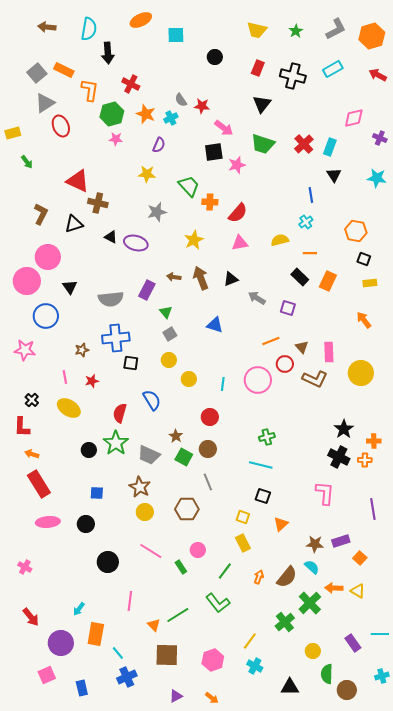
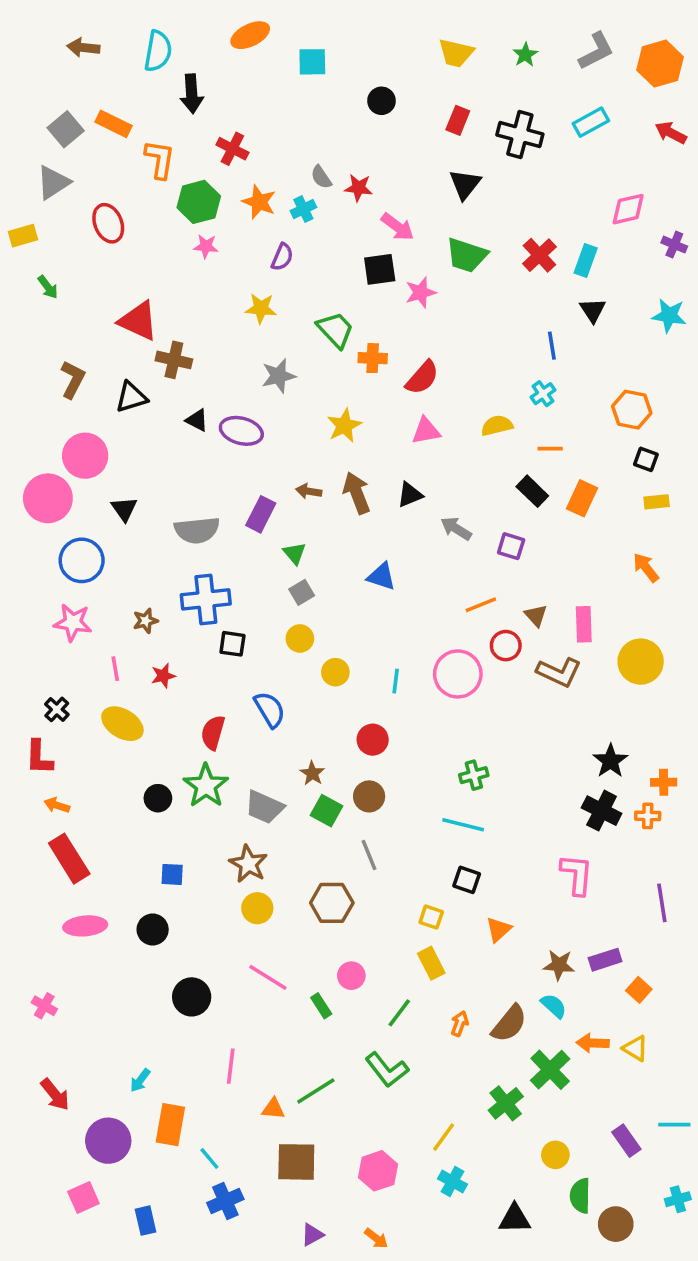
gray triangle: (45, 103) -> (53, 182), moved
pink star: (25, 350) -> (73, 623), moved
orange triangle: (154, 625) -> (273, 1109), turned -40

